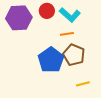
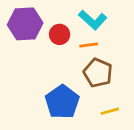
red circle: (47, 11) -> (60, 34), moved
blue pentagon: (51, 60) -> (62, 102), moved

